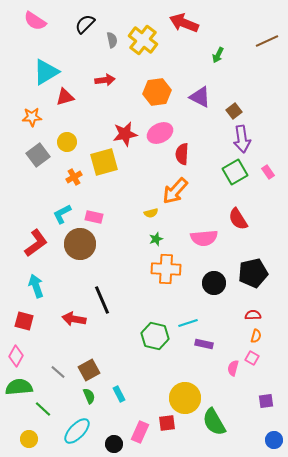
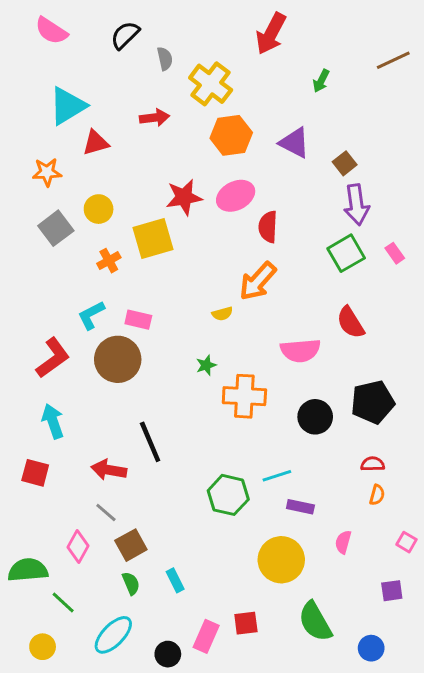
red arrow: (184, 23) -> (271, 34), turned -84
yellow cross: (143, 40) -> (211, 84), moved
green star: (156, 239) -> (206, 365), moved
pink diamond: (16, 356) -> (78, 546), moved
pink square: (252, 358) -> (407, 542), moved
gray line: (58, 372) -> (106, 513), moved
yellow circle: (185, 398) -> (281, 560), moved
blue circle: (274, 440) -> (371, 648), moved

